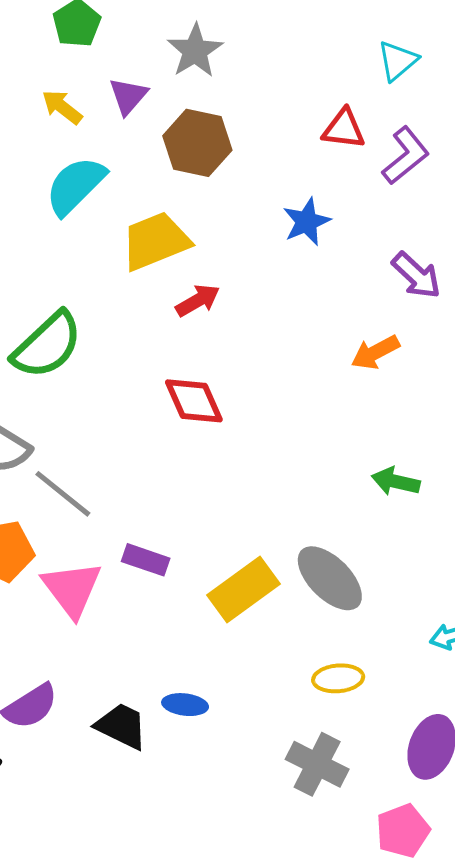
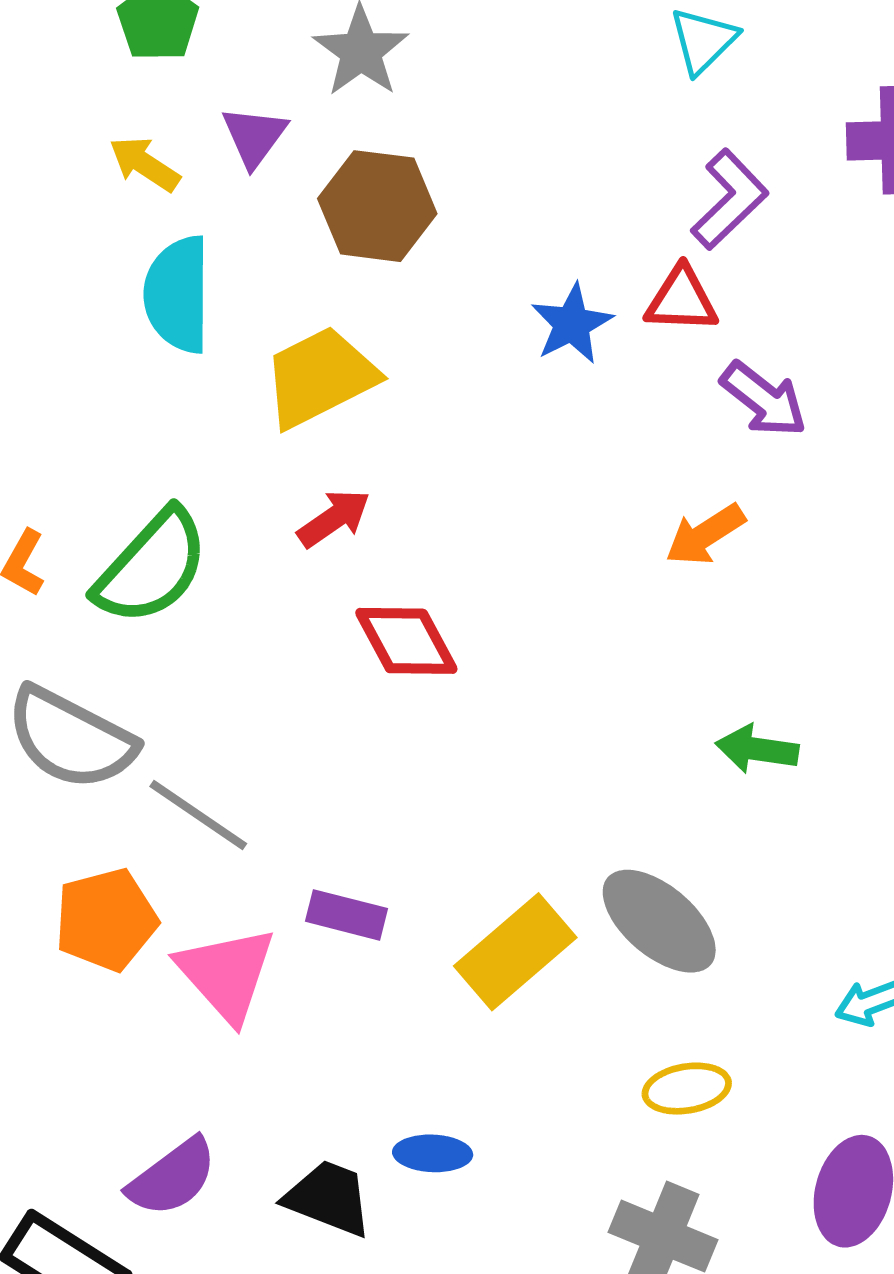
red triangle: (344, 129) -> (681, 300), moved
cyan semicircle: (75, 186) -> (178, 294), turned -40
red arrow: (198, 300) -> (334, 518), moved

